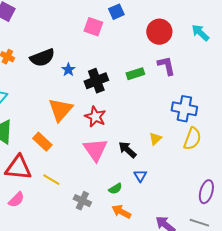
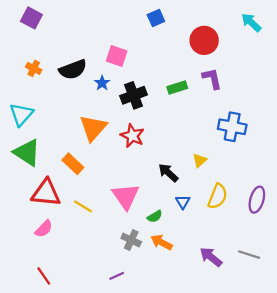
pink square: (93, 27) -> (117, 56), moved
cyan arrow: (200, 33) -> (251, 22), moved
yellow semicircle: (192, 139) -> (218, 196), moved
pink triangle: (95, 150) -> (126, 196), moved
purple ellipse: (206, 192) -> (257, 200), moved
gray cross: (82, 201) -> (131, 240), moved

